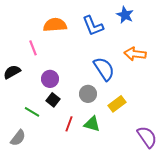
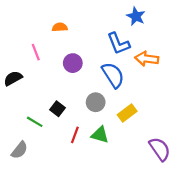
orange semicircle: (55, 25) -> (60, 27), size x0.6
blue L-shape: (93, 26) -> (118, 44), moved
purple circle: (50, 79) -> (73, 63), moved

